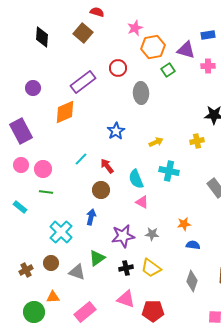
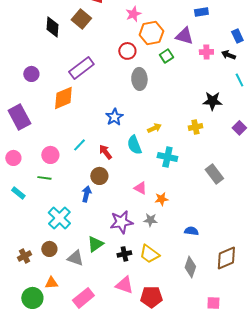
blue rectangle: (208, 35) -> (201, 12), moved
black diamond: (42, 37) -> (52, 27), moved
red circle: (118, 68) -> (127, 51), moved
pink circle: (21, 165) -> (13, 158), moved
pink circle: (43, 169) -> (50, 155), moved
cyan semicircle: (136, 179) -> (134, 145), moved
blue arrow: (91, 217) -> (86, 194), moved
orange star: (184, 224) -> (161, 199), moved

